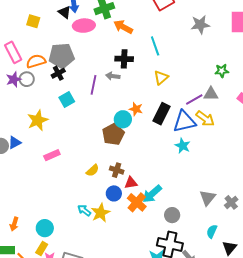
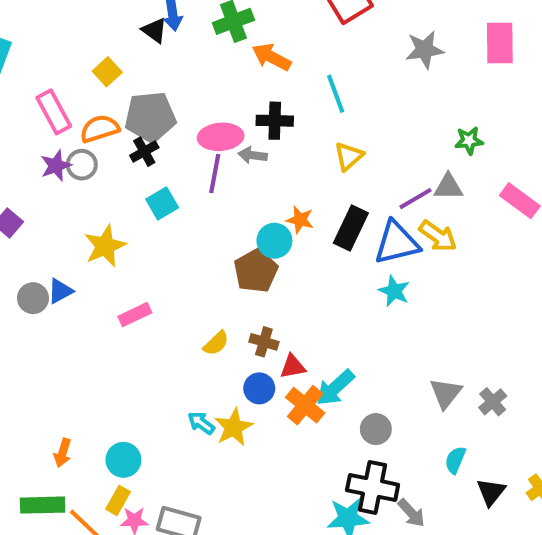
yellow square: (33, 21) -> (107, 72), moved, turned 32
pink ellipse: (84, 26) -> (221, 137), moved

